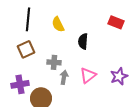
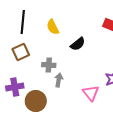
black semicircle: (83, 41) -> (78, 44), turned -133
pink triangle: (88, 75) -> (91, 93), moved, turned -30

